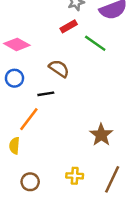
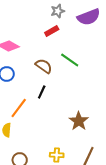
green line: (95, 43) -> (70, 60), moved
black line: (46, 94) -> (42, 92), moved, turned -56

